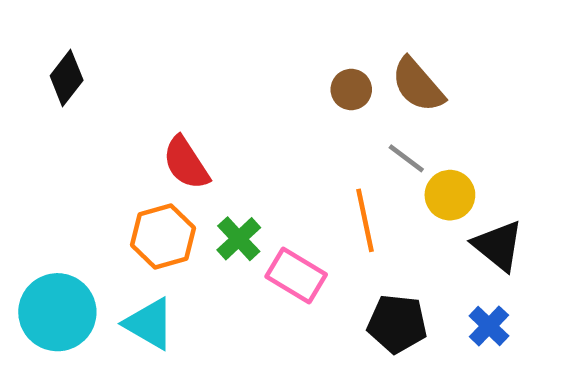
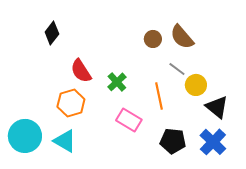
black diamond: (67, 78) -> (52, 33), moved
green cross: (239, 239) -> (117, 82), moved
blue cross: (489, 326) -> (213, 142), size x1.5

